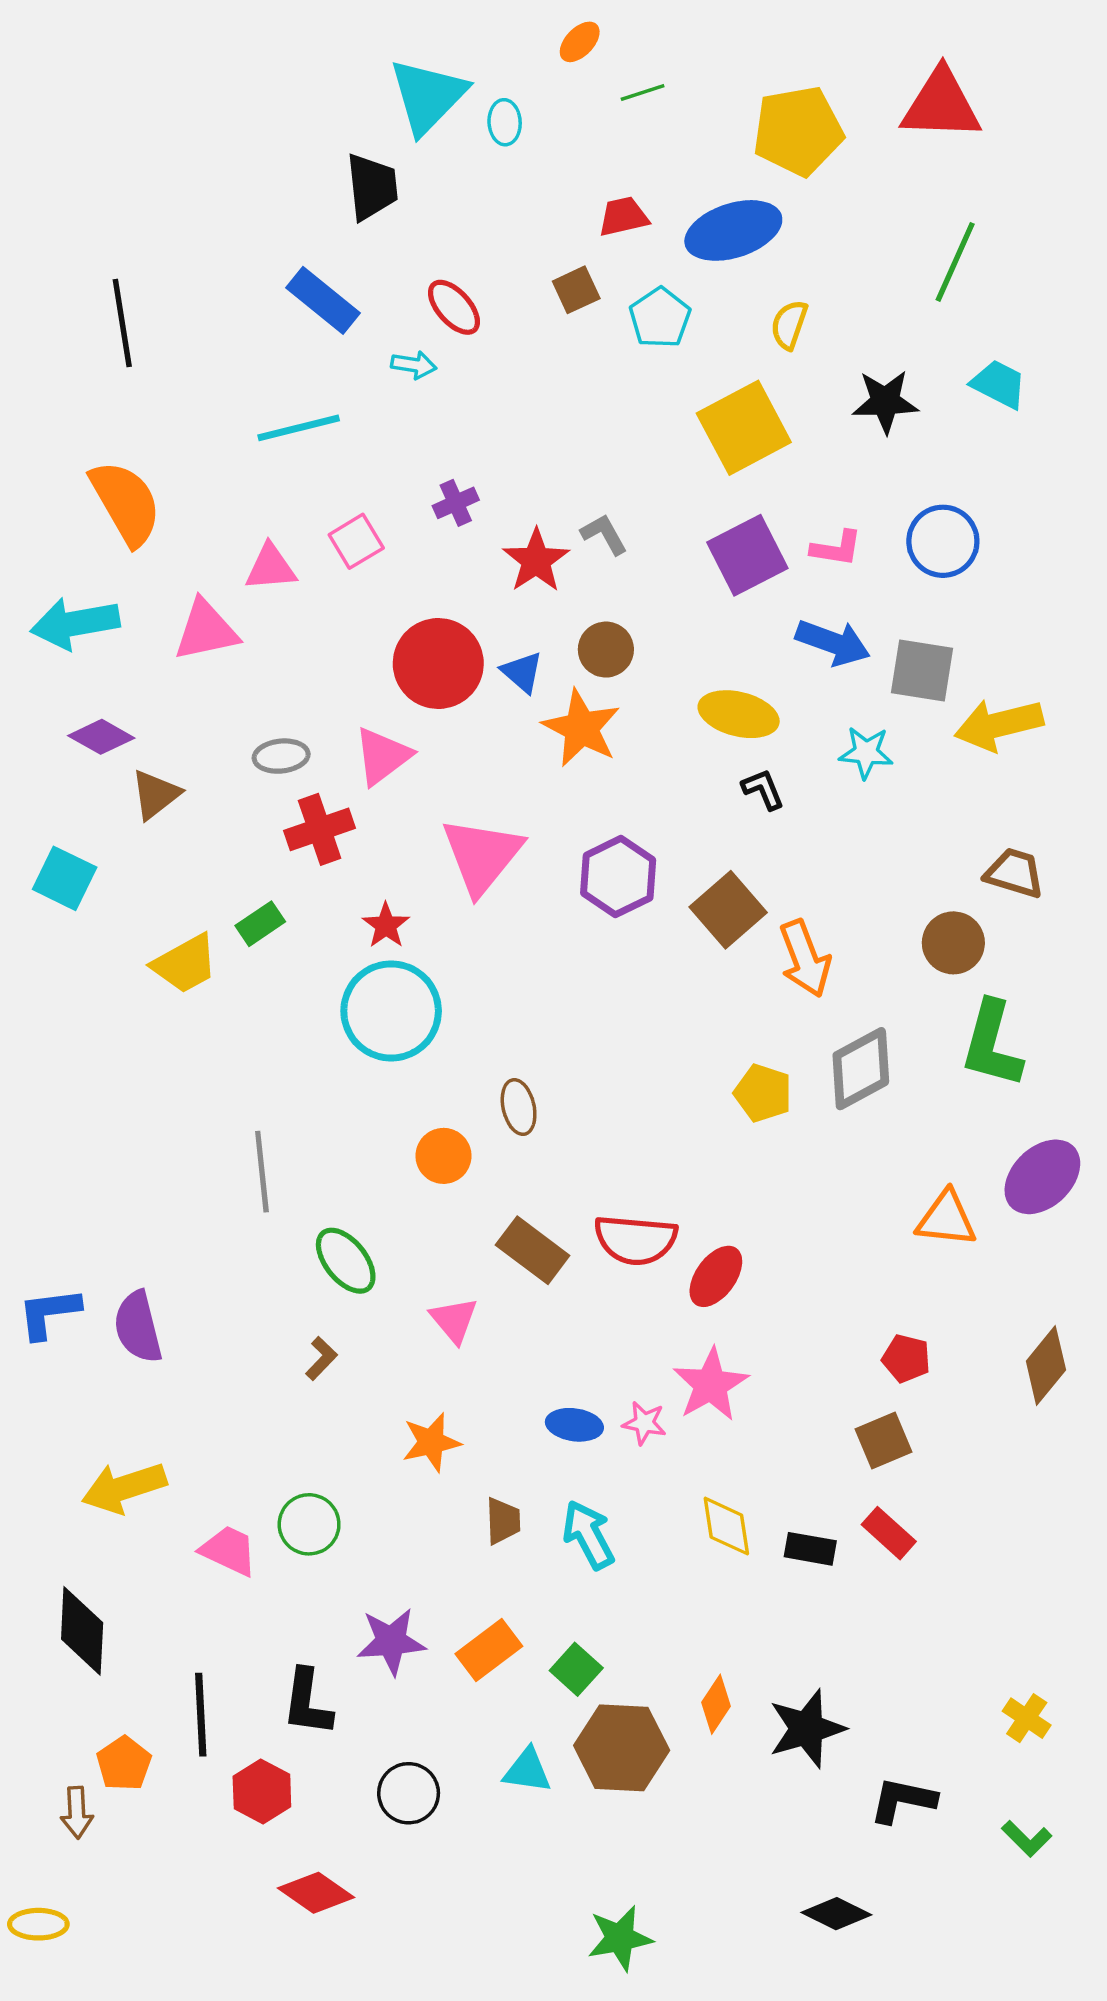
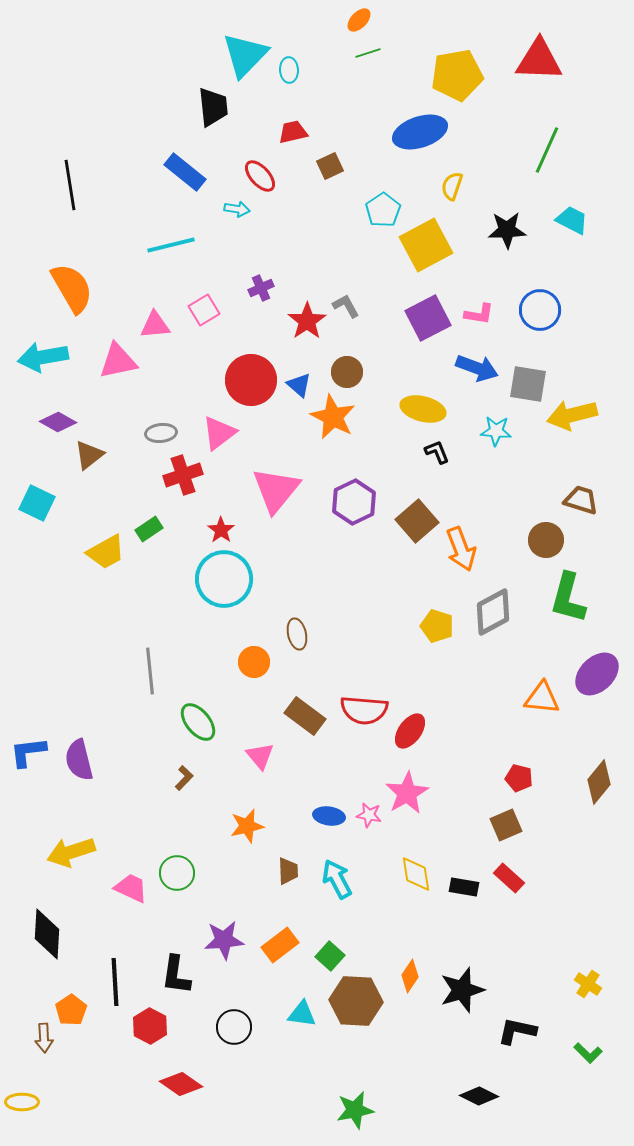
orange ellipse: (580, 42) -> (359, 20), moved
red trapezoid: (623, 217) -> (293, 132), moved
cyan pentagon: (660, 318) -> (383, 210), moved

